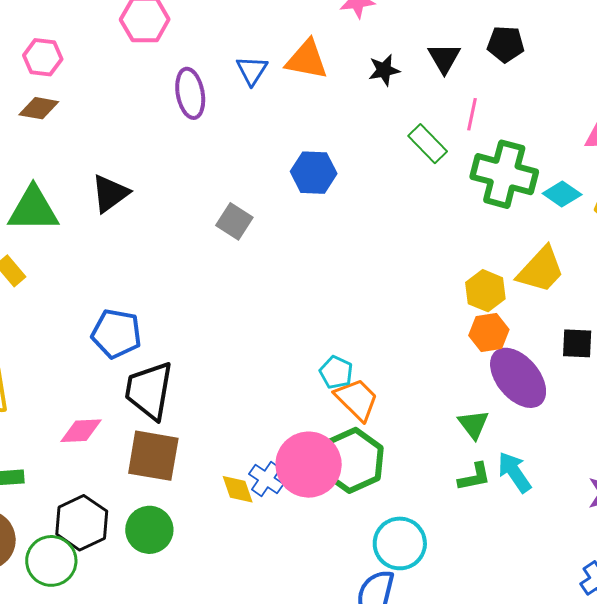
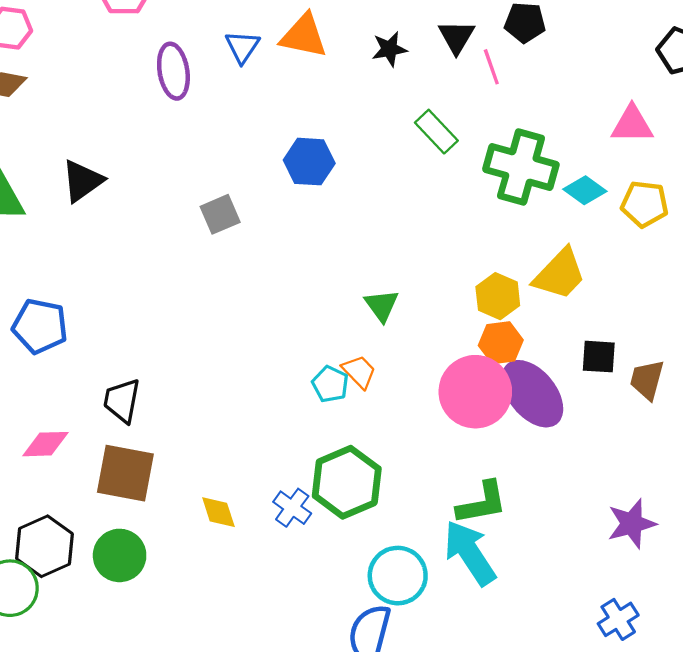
pink line: (472, 114) -> (491, 67), moved, turned -32
gray square: (234, 221) -> (220, 214), turned 33
blue pentagon: (116, 334) -> (40, 326), moved
black trapezoid: (149, 391) -> (122, 401), size x0.7
orange trapezoid: (357, 399) -> (359, 372), moved, size x0.7
green triangle: (473, 424) -> (382, 305), moved
pink circle: (309, 465) -> (475, 392), moved
cyan arrow: (514, 472) -> (470, 553), moved, size x1.4
green L-shape: (474, 477) -> (482, 503), size x1.4
blue cross: (266, 479) -> (292, 508), moved

